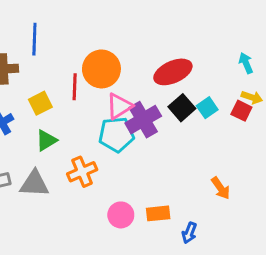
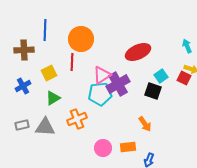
orange circle: (101, 69) -> (81, 39), moved
black square: (182, 108) -> (153, 91), moved, turned -30
orange arrow: (221, 188) -> (145, 124), moved

